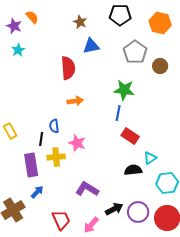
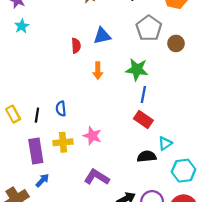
blue triangle: (91, 46) -> (102, 36), moved
red semicircle: (68, 68) -> (76, 46), size x0.6
orange arrow: (75, 101) -> (98, 71), moved, turned 98
blue line: (118, 113) -> (143, 95), moved
black line: (41, 139) -> (37, 115), moved
pink star: (77, 143) -> (92, 136), moved

